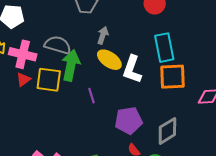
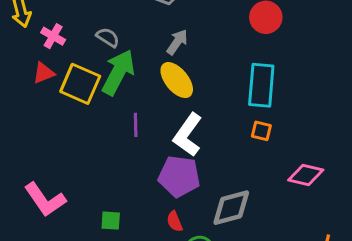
gray semicircle: (58, 45) -> (108, 37), size x0.6
pink cross: (23, 54) -> (53, 36), size x0.6
white L-shape: (132, 69) -> (188, 135), moved
orange square: (173, 77) -> (261, 131), size x0.5

